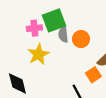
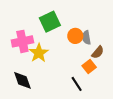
pink cross: (34, 28) -> (22, 41), moved, size x1.5
gray semicircle: (63, 35) -> (86, 38), moved

